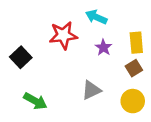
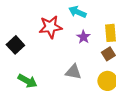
gray triangle: (91, 90) -> (73, 72), turned 36

